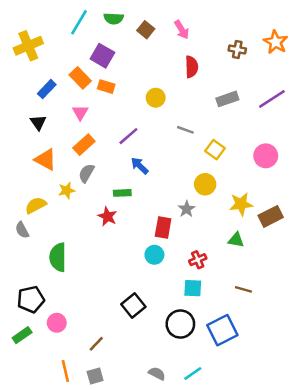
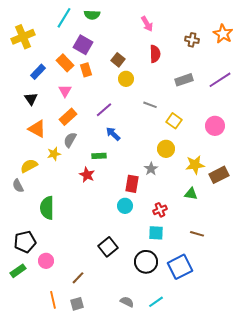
brown square: (146, 30) -> (118, 60), moved
orange rectangle: (106, 87) -> (86, 70), turned 56

